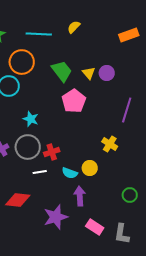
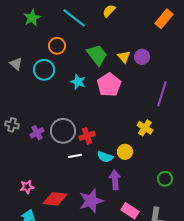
cyan line: (39, 34) -> (74, 18), turned 35
orange rectangle: (129, 35) -> (164, 19), turned -30
orange circle: (22, 62) -> (57, 46), size x0.7
cyan star: (31, 119) -> (78, 82), moved
red diamond: (18, 200) -> (55, 199), moved

